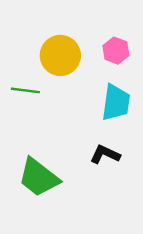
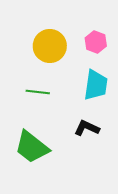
green line: (25, 90) -> (38, 92), moved

